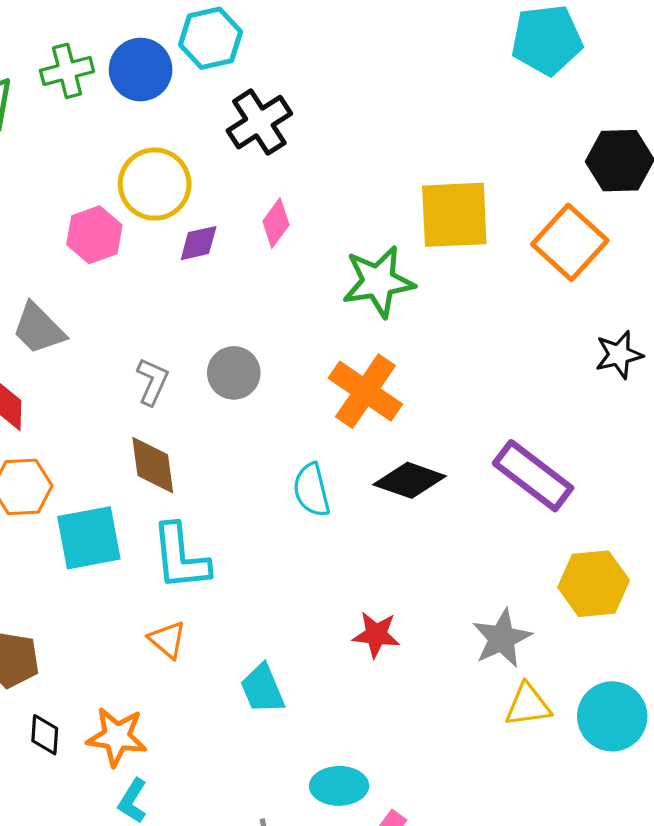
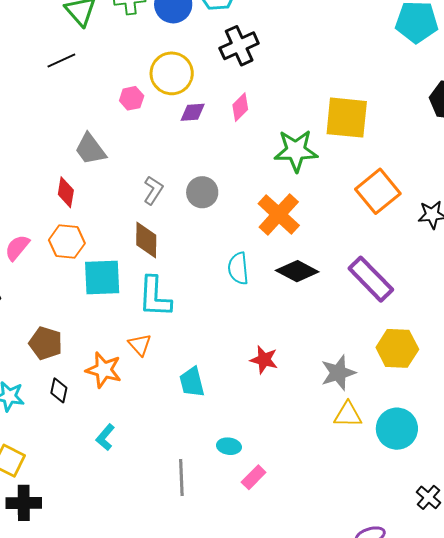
pink hexagon: (94, 235) -> (132, 98), size x0.7
orange square: (570, 242) -> (378, 191), moved
orange star: (117, 737) -> (104, 370), moved
cyan ellipse: (339, 786) -> (229, 446), size x0.7

